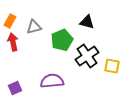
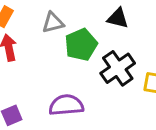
gray triangle: (34, 27) -> (53, 23), moved

